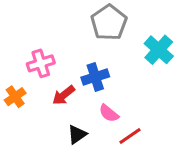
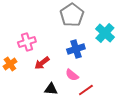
blue cross: (95, 77) -> (76, 49), moved
black triangle: (77, 134) -> (51, 89), turned 40

